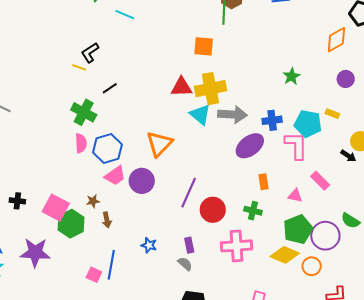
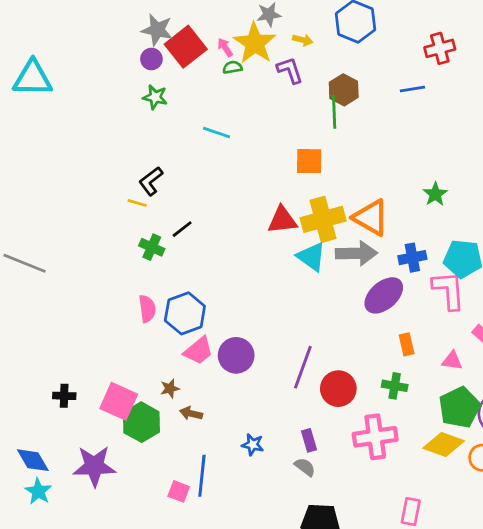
cyan line: (125, 15) -> (217, 133), moved
green cross: (84, 112) -> (152, 247), moved, size x0.7
orange triangle: (159, 144) -> (371, 218), moved, turned -40
brown arrow: (107, 220) -> (191, 413), turned 119

